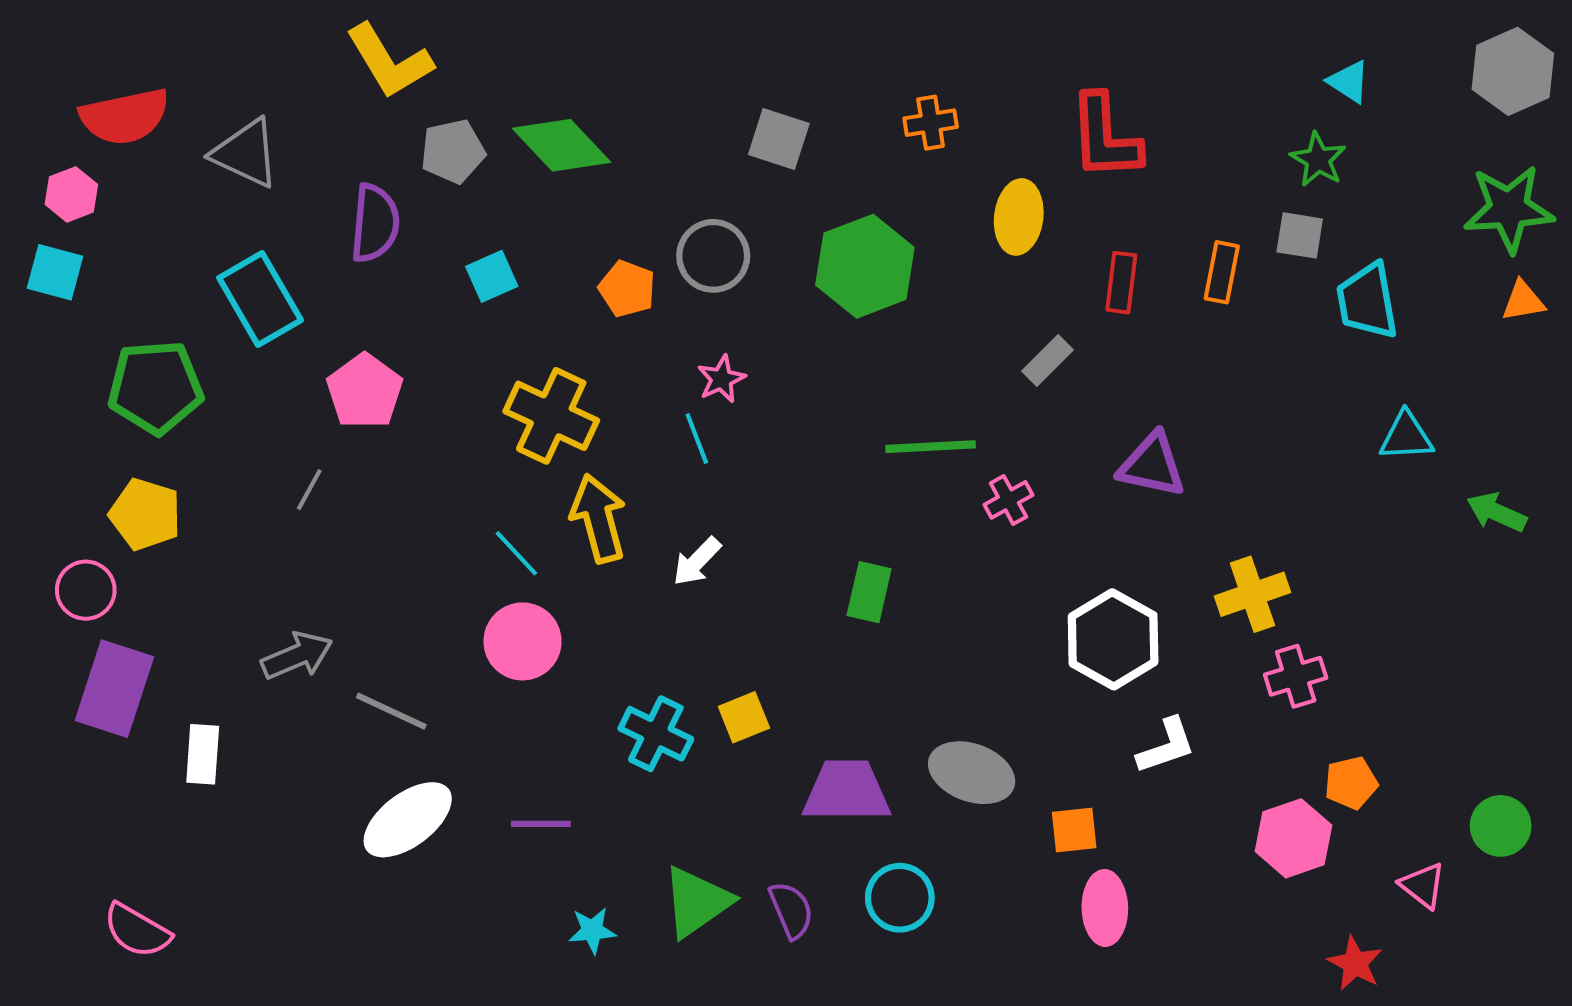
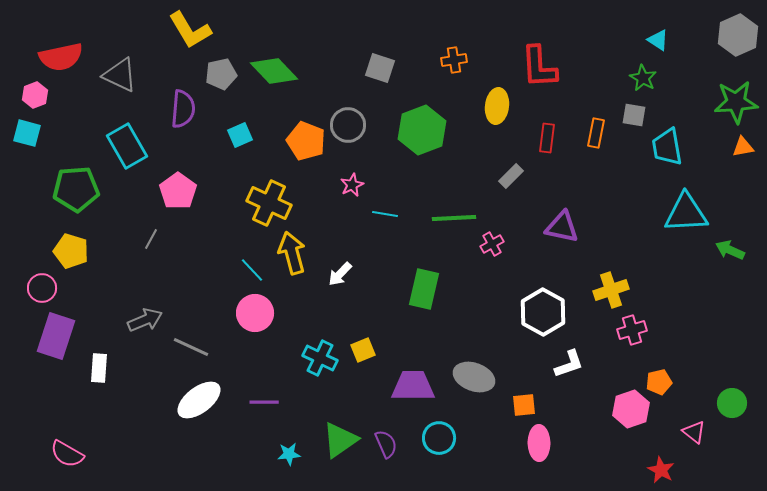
orange pentagon: (627, 289) -> (306, 141), size x1.4
cyan triangle: (1406, 436) -> (686, 213), size x1.6
cyan line: (697, 438) -> (385, 214), moved, turned -60
green rectangle: (869, 592) -> (424, 289), size x1.4

